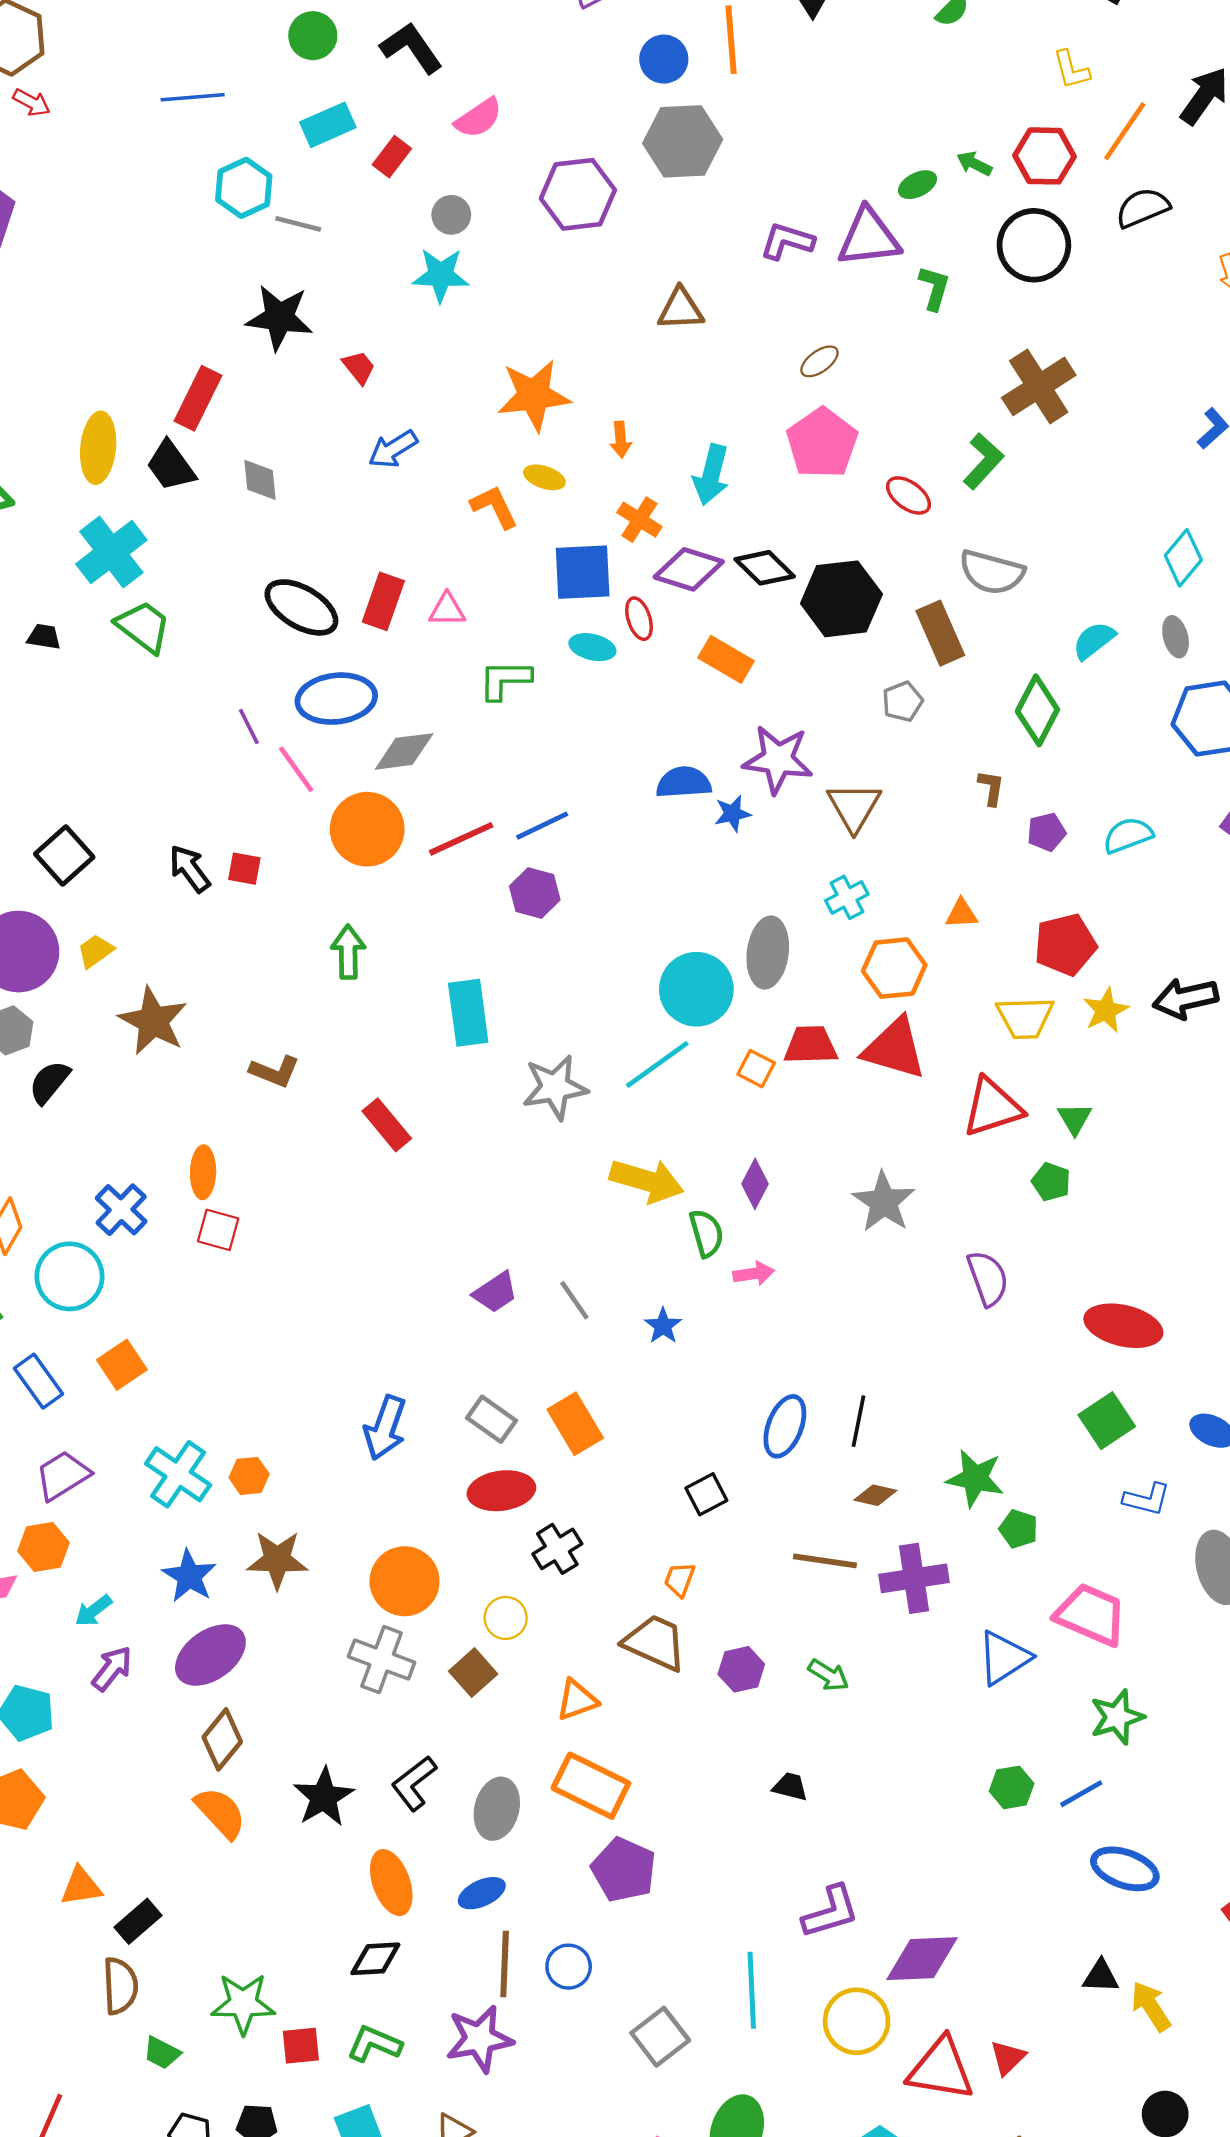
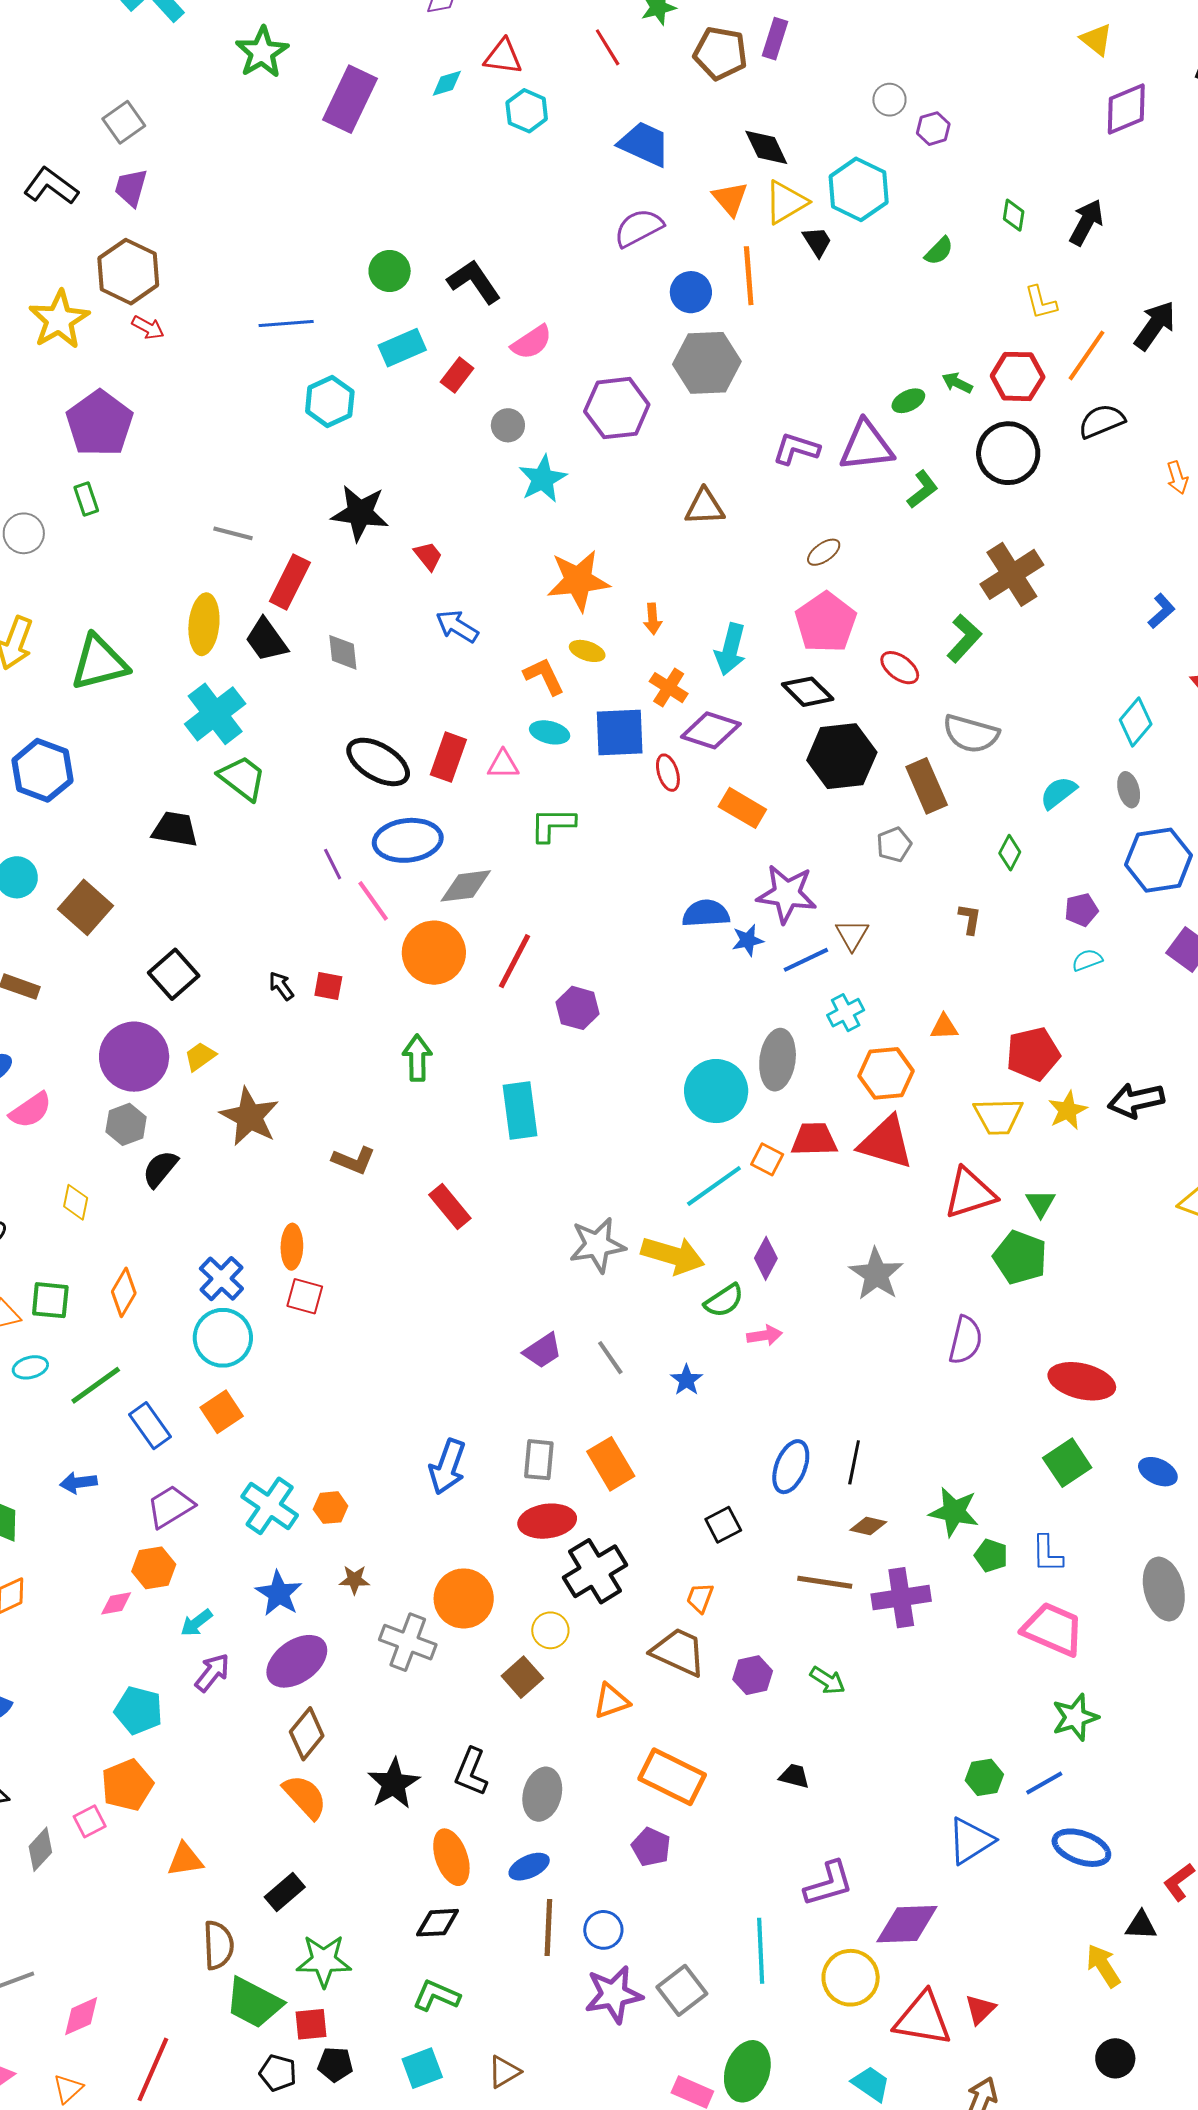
gray line: (298, 224) -> (233, 533), moved
cyan star: (441, 275) -> (543, 479), moved, turned -30
green L-shape: (934, 288) -> (923, 489), turned 36
blue arrow: (393, 449) -> (457, 626), turned 63
black diamond: (765, 568) -> (808, 692), moved
black trapezoid: (44, 637) -> (175, 829), moved, size x1.6
cyan ellipse: (592, 647) -> (550, 732), moved
green diamond: (1037, 710) -> (1010, 853), size x0.6
brown triangle: (854, 807) -> (852, 935), size x0.7
blue line: (542, 826) -> (806, 960), moved
purple pentagon: (1046, 832) -> (1081, 910), moved
cyan semicircle: (1128, 835) -> (1087, 960), size x0.7
red line: (461, 839) -> (515, 961), turned -38
black arrow: (190, 869) -> (281, 986), size x0.7
cyan line: (657, 1065) -> (714, 1186), moved
gray star: (555, 1087) -> (597, 1245), moved
green pentagon: (1051, 1182) -> (1020, 1257), size x1.6
green semicircle: (706, 1233) -> (724, 1301), turned 72
cyan circle: (69, 1276) -> (223, 1338), moved
purple semicircle: (988, 1278) -> (965, 1340), turned 33
gray rectangle: (491, 1419) -> (539, 1460), turned 60
blue L-shape: (1147, 1499) -> (1047, 1554), moved, turned 75
black cross: (557, 1549) -> (595, 1571), size x1.5
brown star: (277, 1560) -> (354, 1580), size x0.6
blue triangle: (1004, 1658) -> (971, 1841), moved
gray cross: (382, 1660) -> (408, 1642), moved
black L-shape: (414, 1783) -> (471, 1772), turned -30
orange rectangle: (591, 1786) -> (672, 1777), moved
purple pentagon: (624, 1870) -> (651, 1847), size x0.7
black rectangle: (138, 1921) -> (285, 1892), moved
black triangle: (1101, 1976) -> (1141, 1925), moved
purple star: (479, 2039) -> (614, 1994), moved
red square: (301, 2046) -> (311, 2024), moved
green trapezoid: (162, 2053) -> (254, 2003), size x1.8

